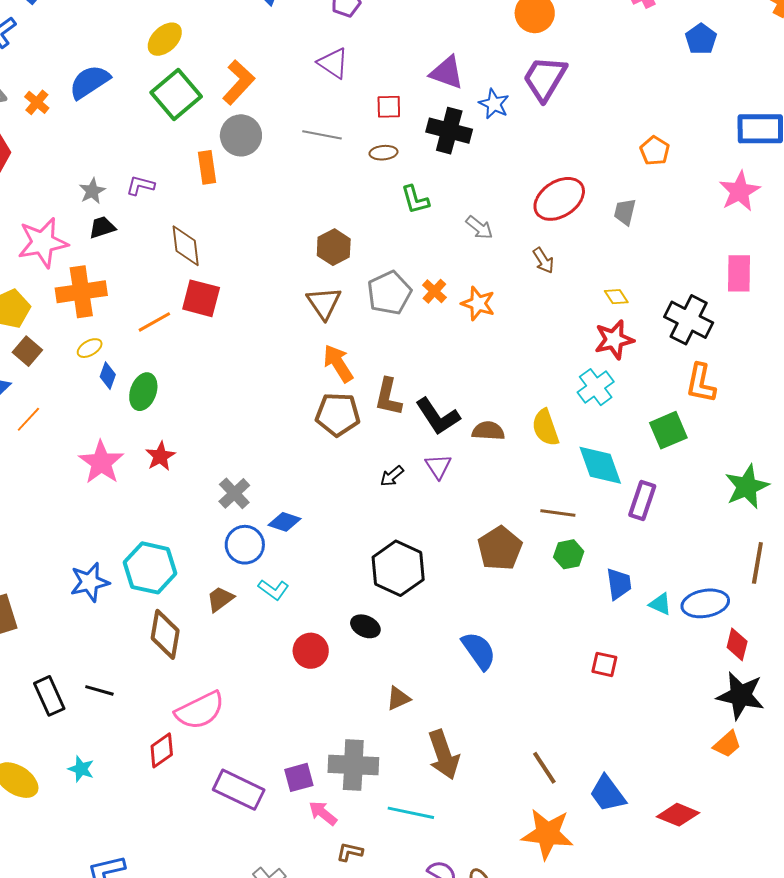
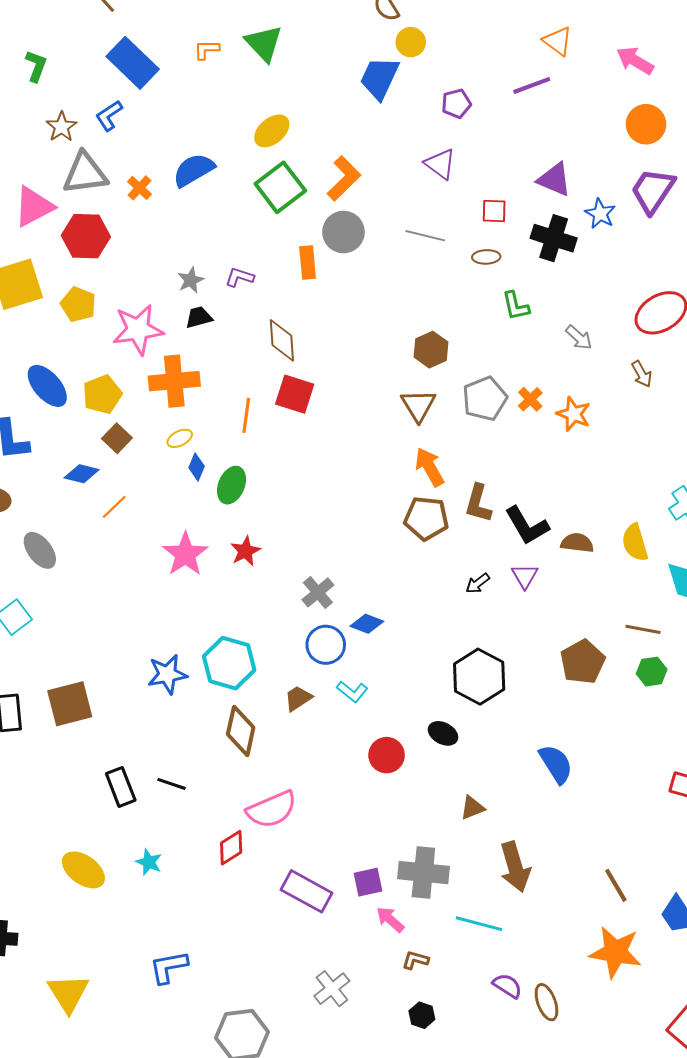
orange line: (154, 322) -> (246, 415), turned -56

